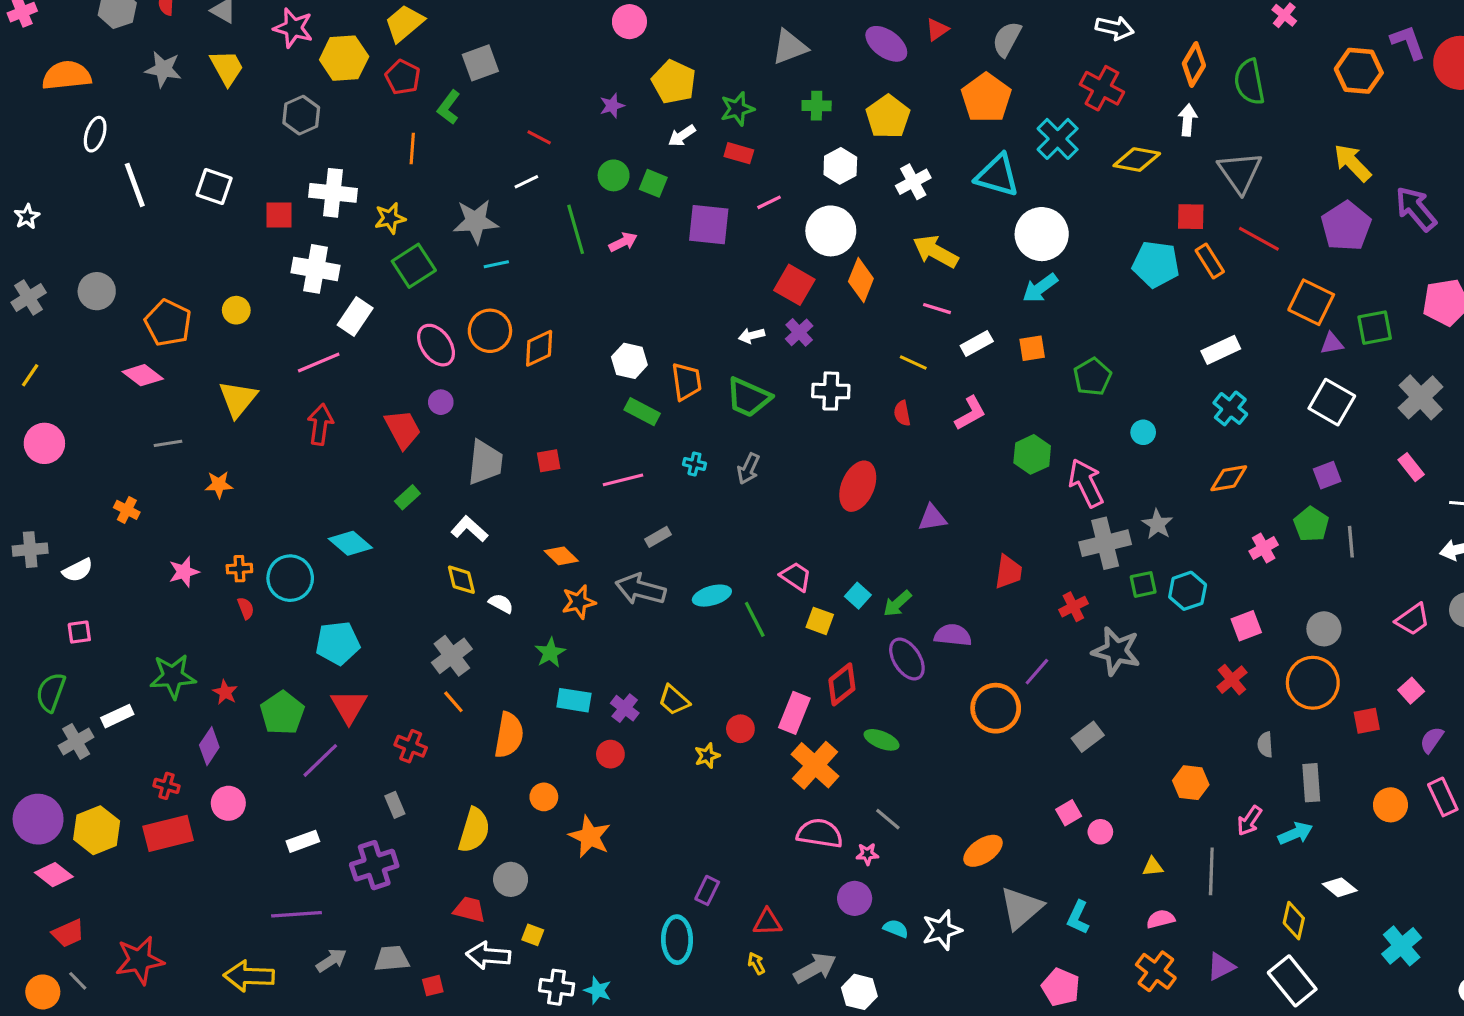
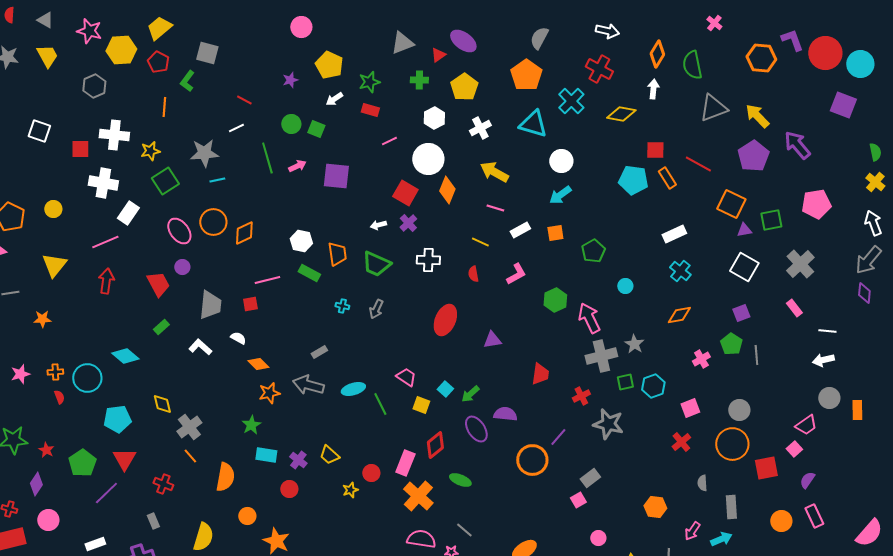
red triangle: (937, 30) -> (438, 55), moved
gray square: (480, 63) -> (207, 53), turned 35
gray triangle: (1240, 172) -> (713, 108), moved, turned 44
purple square: (709, 225) -> (336, 176), moved
white circle: (1042, 234) -> (561, 161), size x0.7
pink line: (623, 480) -> (267, 280), moved
yellow diamond: (461, 580) -> (162, 404), moved
white semicircle: (501, 603) -> (238, 338), moved
pink trapezoid: (1413, 619) -> (806, 425), moved
red square: (1367, 721) -> (766, 468), size x1.4
pink square: (1069, 813) -> (578, 500), moved

